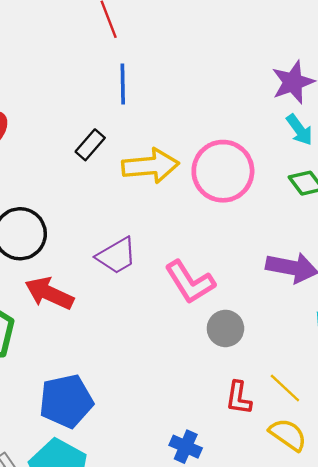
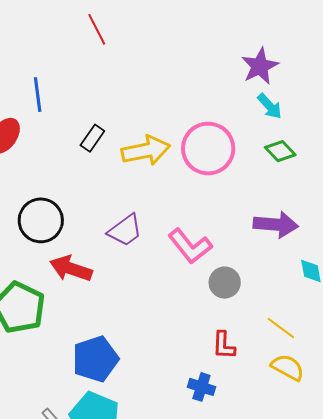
blue line: (123, 84) -> (38, 95), moved
red L-shape: (239, 398) -> (224, 345), moved

